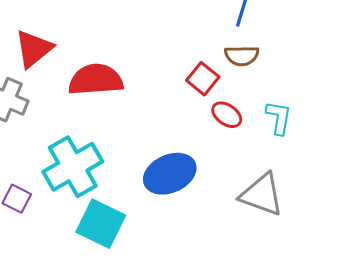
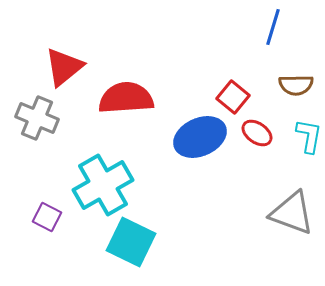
brown semicircle: (242, 56) -> (296, 85), moved
blue ellipse: (170, 174) -> (200, 137), moved

